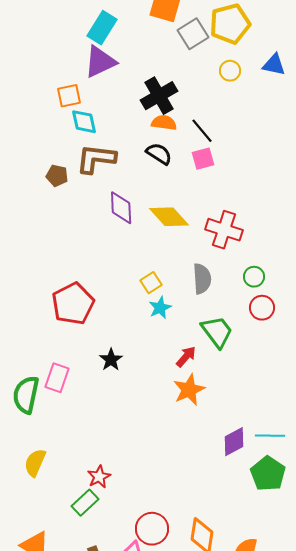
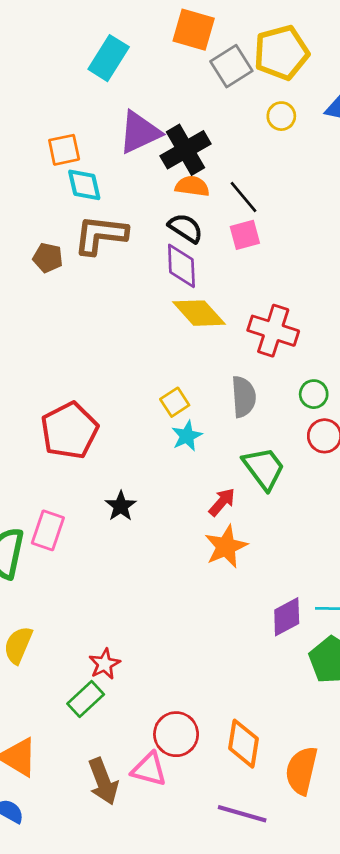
purple triangle: (100, 62) -> (140, 132), moved
purple diamond: (121, 208) -> (181, 266), moved

